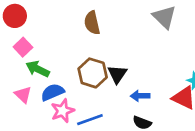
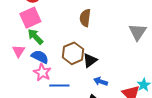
pink square: (23, 47) -> (30, 18), size x1.5
blue semicircle: (53, 92) -> (40, 57), turned 30
pink star: (63, 111) -> (42, 72), turned 30

